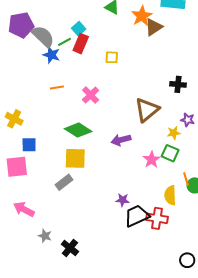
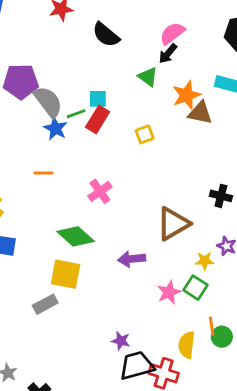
brown triangle: (154, 27) -> (200, 113), turned 36
cyan square: (79, 29) -> (98, 99), turned 32
yellow square: (112, 57) -> (145, 134), moved, turned -32
orange line: (57, 88) -> (44, 173), moved

